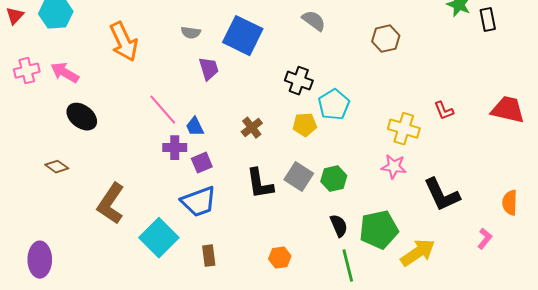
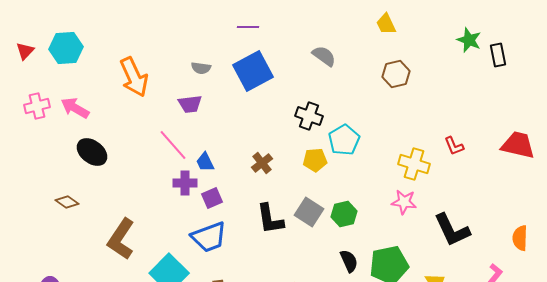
blue square: (243, 36) -> (253, 71), turned 36
purple trapezoid: (209, 69) -> (190, 104), moved, turned 100

